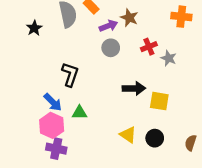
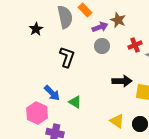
black L-shape: (70, 74) -> (67, 57), moved
green triangle: (79, 113) -> (75, 102), turned 32
pink hexagon: (52, 125) -> (37, 113), moved

